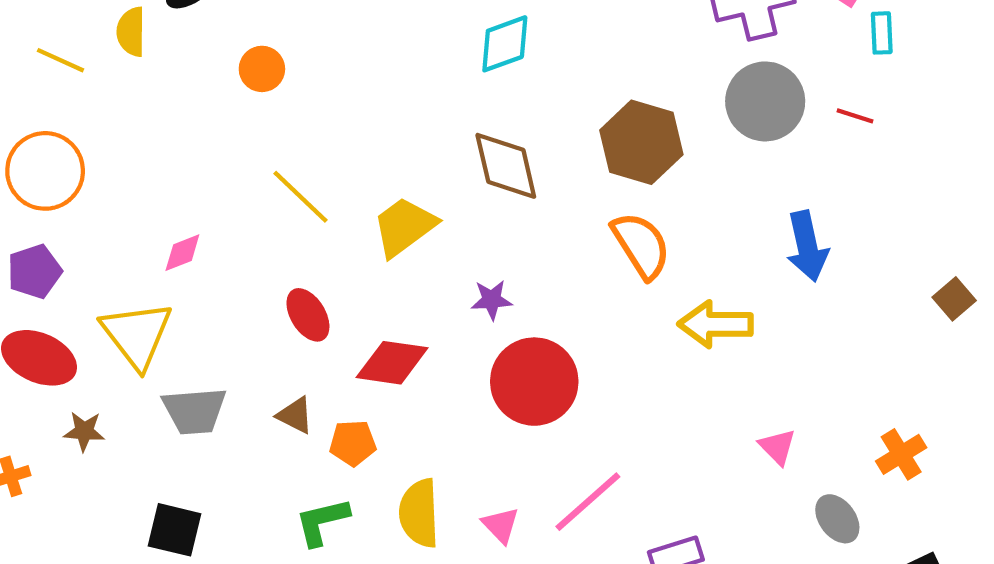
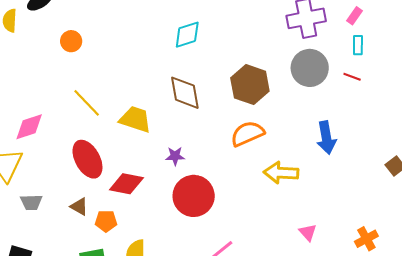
cyan rectangle: (882, 33) -> (358, 45), moved
yellow trapezoid: (404, 227) -> (135, 119), turned 52
orange semicircle: (641, 245) -> (247, 134), turned -84
pink diamond: (182, 253) -> (29, 127), size x1.5
red ellipse: (308, 315) -> (87, 159), size x1.5
gray trapezoid: (194, 411) -> (31, 202), size x0.7

